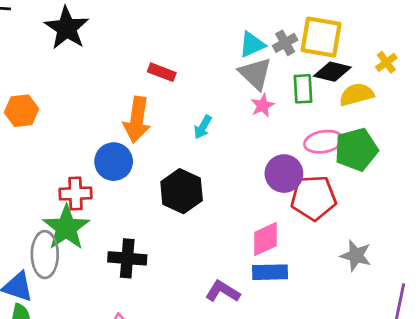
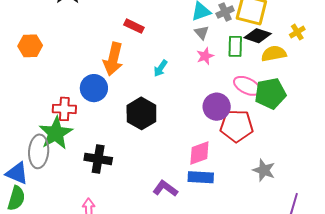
gray triangle: (255, 74) -> (202, 33), size x0.6
pink ellipse: (323, 142) -> (247, 86), turned 32

